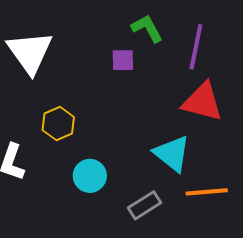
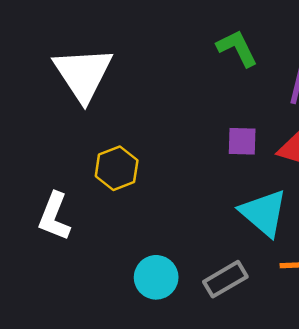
purple square: (123, 60) -> (242, 141), moved
cyan circle: (90, 176) -> (156, 277), moved

